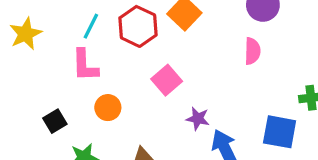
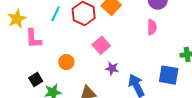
pink L-shape: (85, 65) -> (33, 39), moved
purple star: (198, 119) -> (112, 68), moved
black square: (55, 121) -> (36, 79), moved

